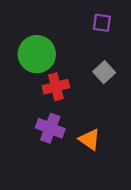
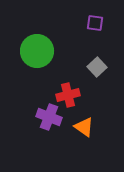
red cross: (56, 87) -> (68, 95), moved

